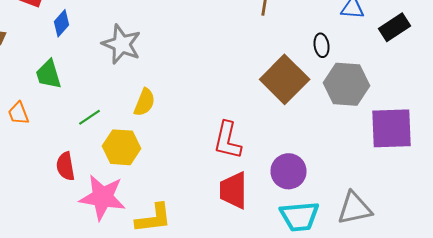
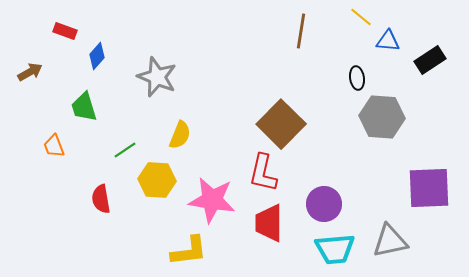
brown square: (284, 79) -> (281, 124), moved
purple square: (392, 128) -> (429, 188), moved
pink star: (102, 197) -> (212, 200), moved

